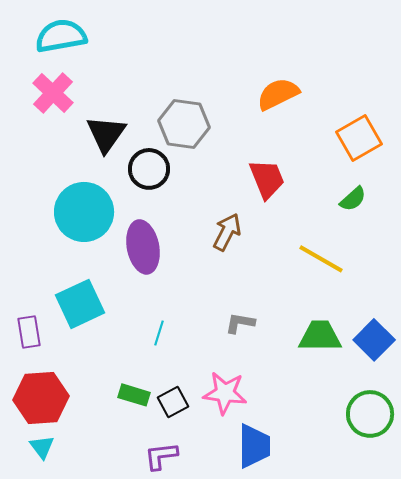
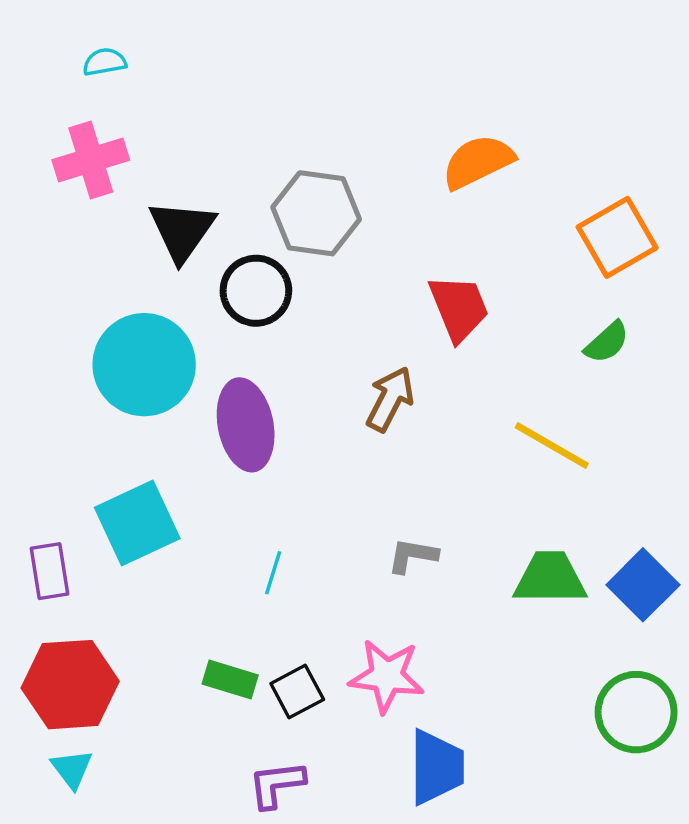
cyan semicircle: (61, 36) -> (105, 62), size x0.5
pink cross: (53, 93) -> (91, 160), turned 30

